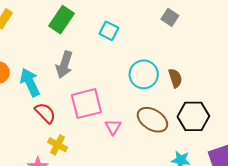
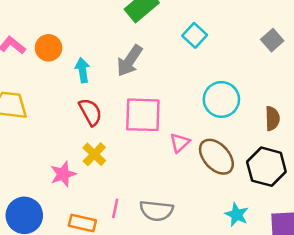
brown semicircle: (175, 78) -> (272, 118), moved
cyan arrow: (30, 82) -> (82, 70), size x0.7
pink triangle: (113, 127) -> (180, 143), moved

